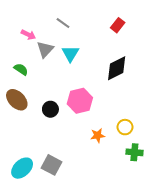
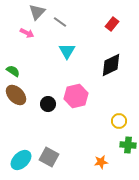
gray triangle: (45, 49) -> (37, 12), moved
green semicircle: (21, 69) -> (13, 71), moved
orange star: (98, 135) -> (101, 162), moved

